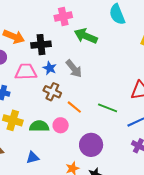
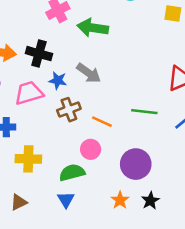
black cross: (41, 45) -> (39, 54), turned 36
brown cross: (52, 92) -> (69, 110), turned -30
green semicircle: (39, 126) -> (72, 173), moved
blue triangle: (33, 158) -> (66, 200), turned -32

